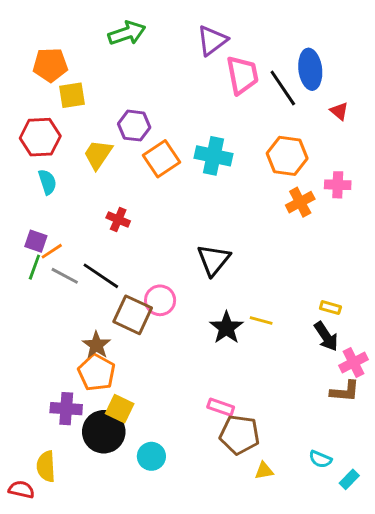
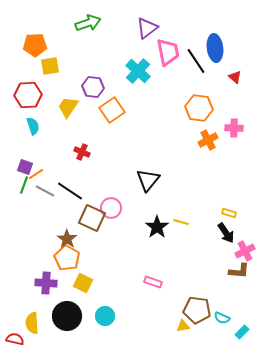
cyan cross: (213, 156) -> (138, 71), moved, turned 30
black circle: (104, 432) -> (67, 316), moved
brown pentagon: (239, 435) -> (197, 310), moved

